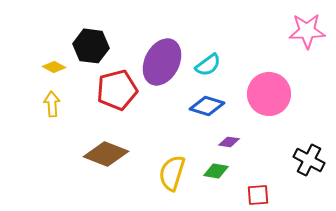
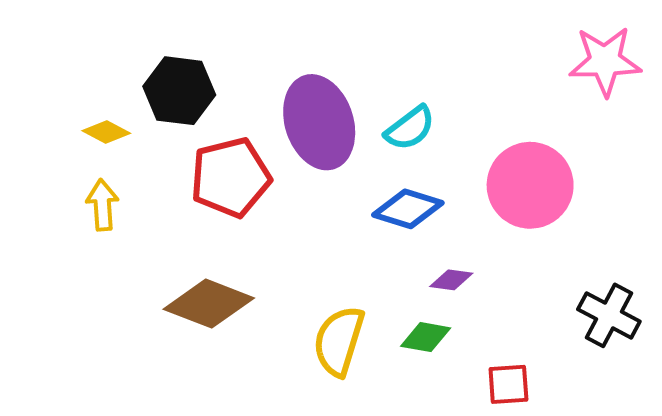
purple ellipse: (162, 62) -> (319, 122), turned -45

